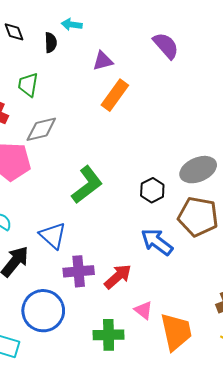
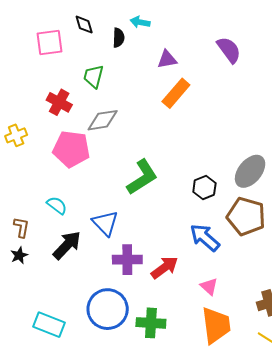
gray ellipse: (198, 170) -> (250, 171), turned -32
pink triangle: (143, 310) -> (209, 286), moved
blue circle: (43, 311) -> (108, 309), moved

